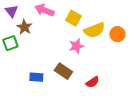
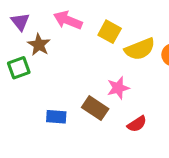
pink star: (76, 46) -> (118, 88), moved

